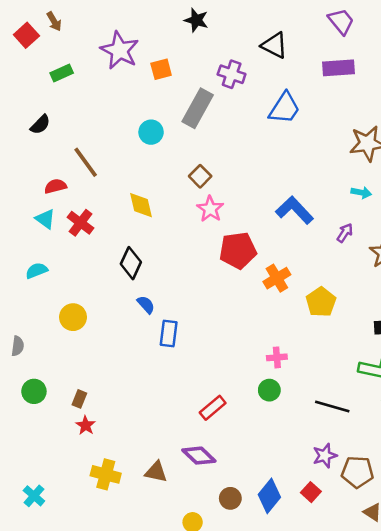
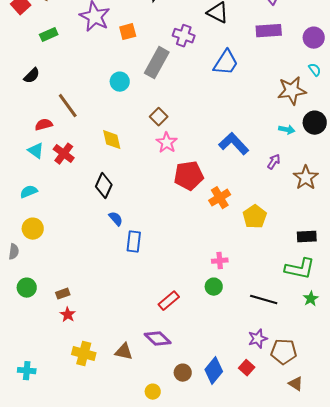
yellow circle: (73, 317) -> (33, 229), moved
brown rectangle: (79, 399) -> (63, 294), turned 48
cyan cross: (34, 496) -> (27, 371), turned -36

